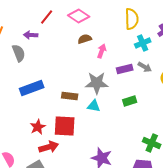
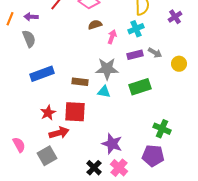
purple arrow: (31, 35) -> (31, 17), moved
cyan cross: (143, 43) -> (136, 29), moved
green rectangle: (130, 101) -> (140, 87), size x1.5

